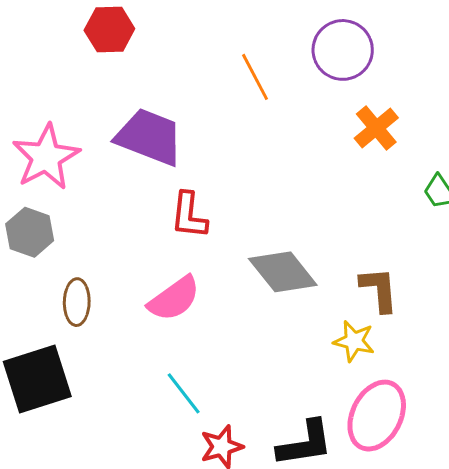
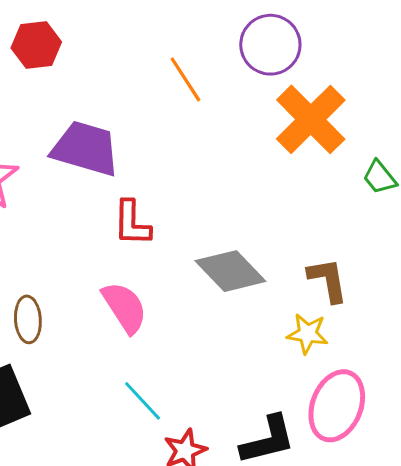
orange cross: (376, 128) -> (311, 119), size x1.6
pink semicircle: (174, 299) -> (125, 307), turned -82

